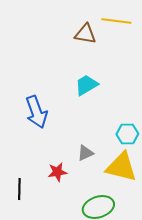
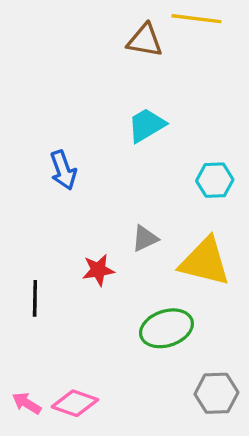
blue arrow: (36, 112) -> (63, 170), size x0.7
cyan hexagon: (127, 134) -> (215, 180), moved

